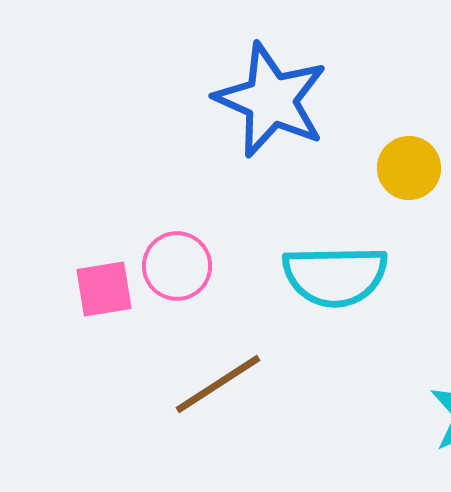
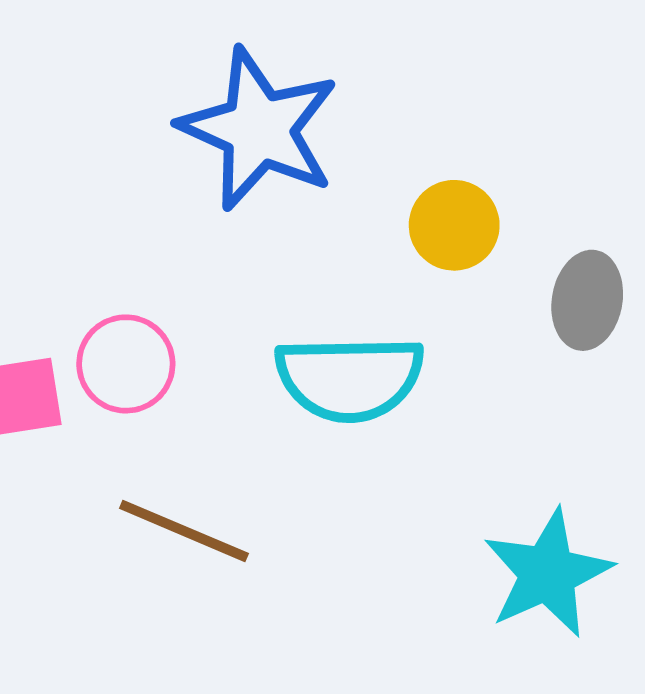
brown line: (218, 384) -> (184, 531), turned 56

